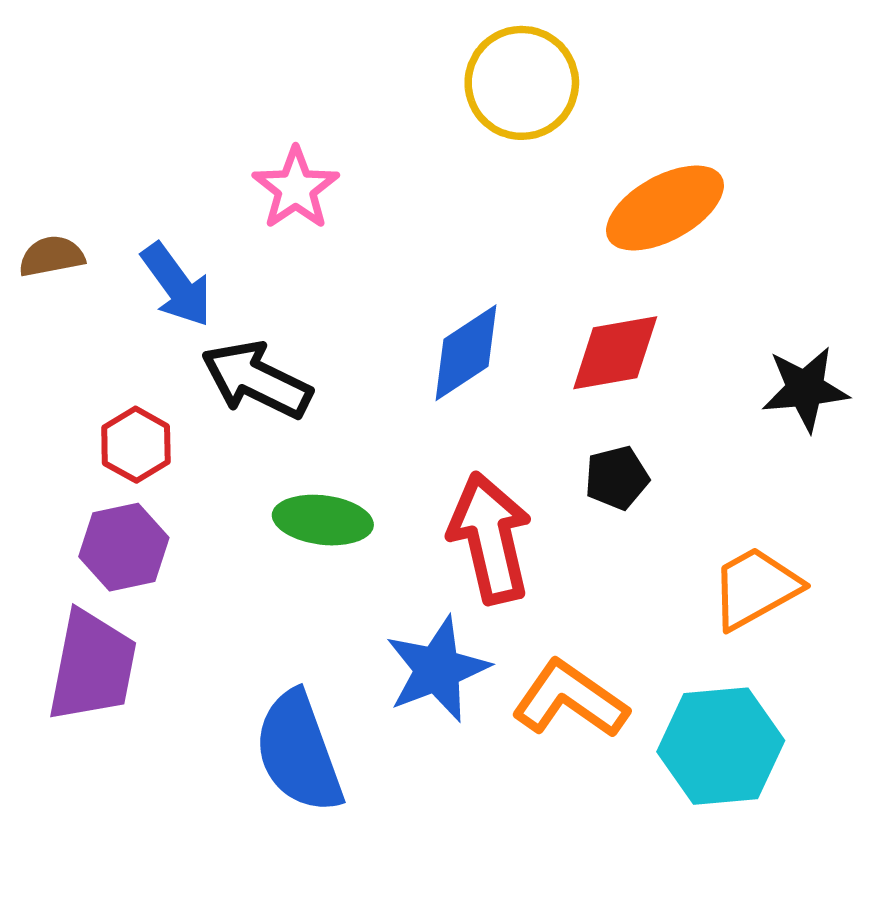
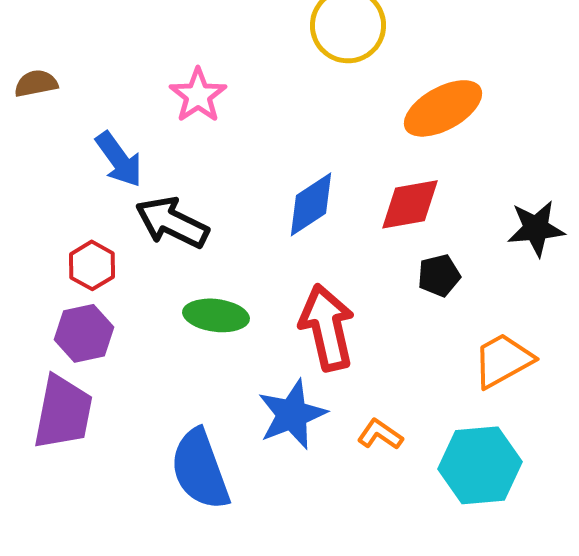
brown semicircle: (52, 256) -> (36, 83), moved
black pentagon: (617, 478) -> (439, 275), moved
orange L-shape: (570, 699) -> (380, 434), size x0.6

